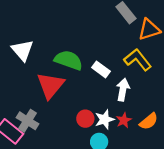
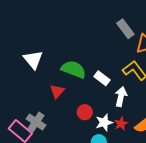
red triangle: (50, 85) -> (57, 91), size x0.6
red circle: (85, 119) -> (85, 112), moved

